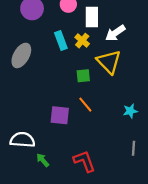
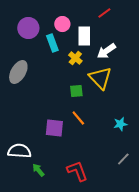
cyan rectangle: (61, 41) -> (52, 43), moved
gray line: (133, 148) -> (123, 159), turned 40

